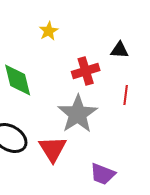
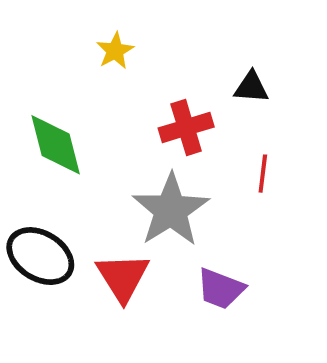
purple trapezoid: (103, 174) -> (221, 289), moved

